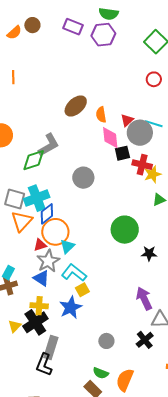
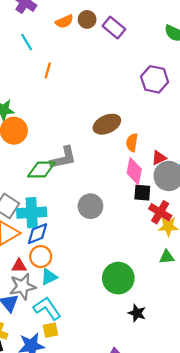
purple rectangle: (73, 27) -> (114, 28), moved
purple hexagon: (103, 35) -> (155, 79), moved
orange circle: (55, 232) -> (41, 257), size x0.7

